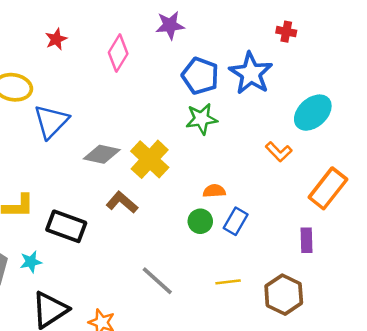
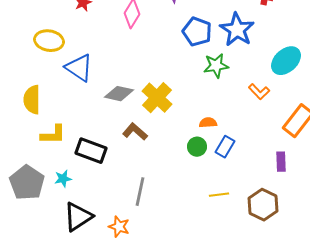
green star: (202, 119) -> (216, 66), moved
blue triangle: (51, 121) -> (79, 68), turned -40
gray line: (157, 281) -> (140, 192), moved, turned 60

